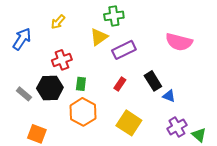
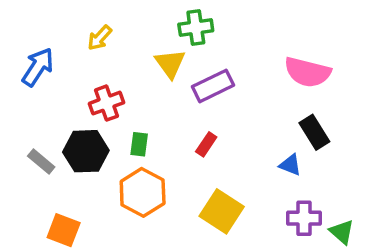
yellow triangle: (99, 37) -> (170, 64), turned -30
black rectangle: (153, 81) -> (314, 132), moved
purple cross: (177, 127) -> (304, 218), turned 30

